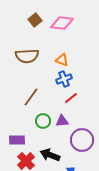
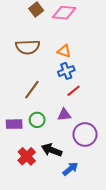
green circle: (43, 121) -> (37, 120), moved
purple rectangle: (17, 140) -> (14, 124), moved

